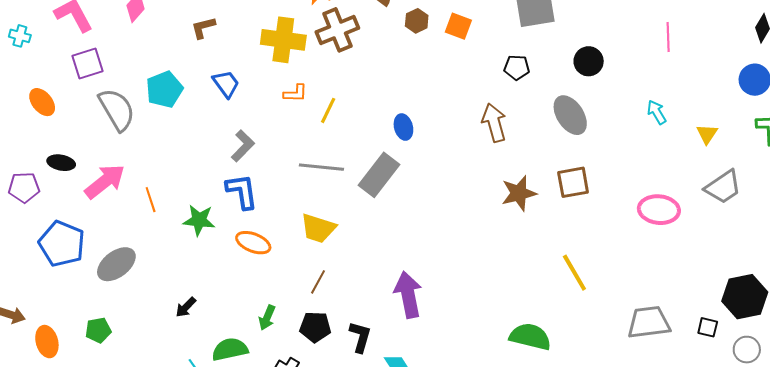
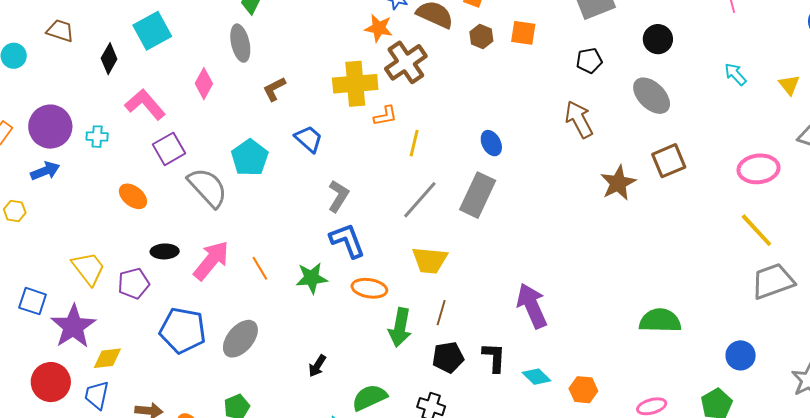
orange L-shape: (295, 93) -> (385, 116), moved
gray line: (321, 167) -> (420, 200), turned -42
yellow line: (574, 273) -> (756, 230), moved
green arrow: (267, 318) -> (400, 327), moved, size x1.5

